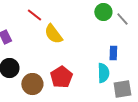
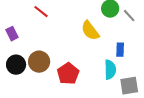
yellow semicircle: (53, 34) -> (90, 31), moved
brown circle: (32, 84) -> (39, 62), moved

